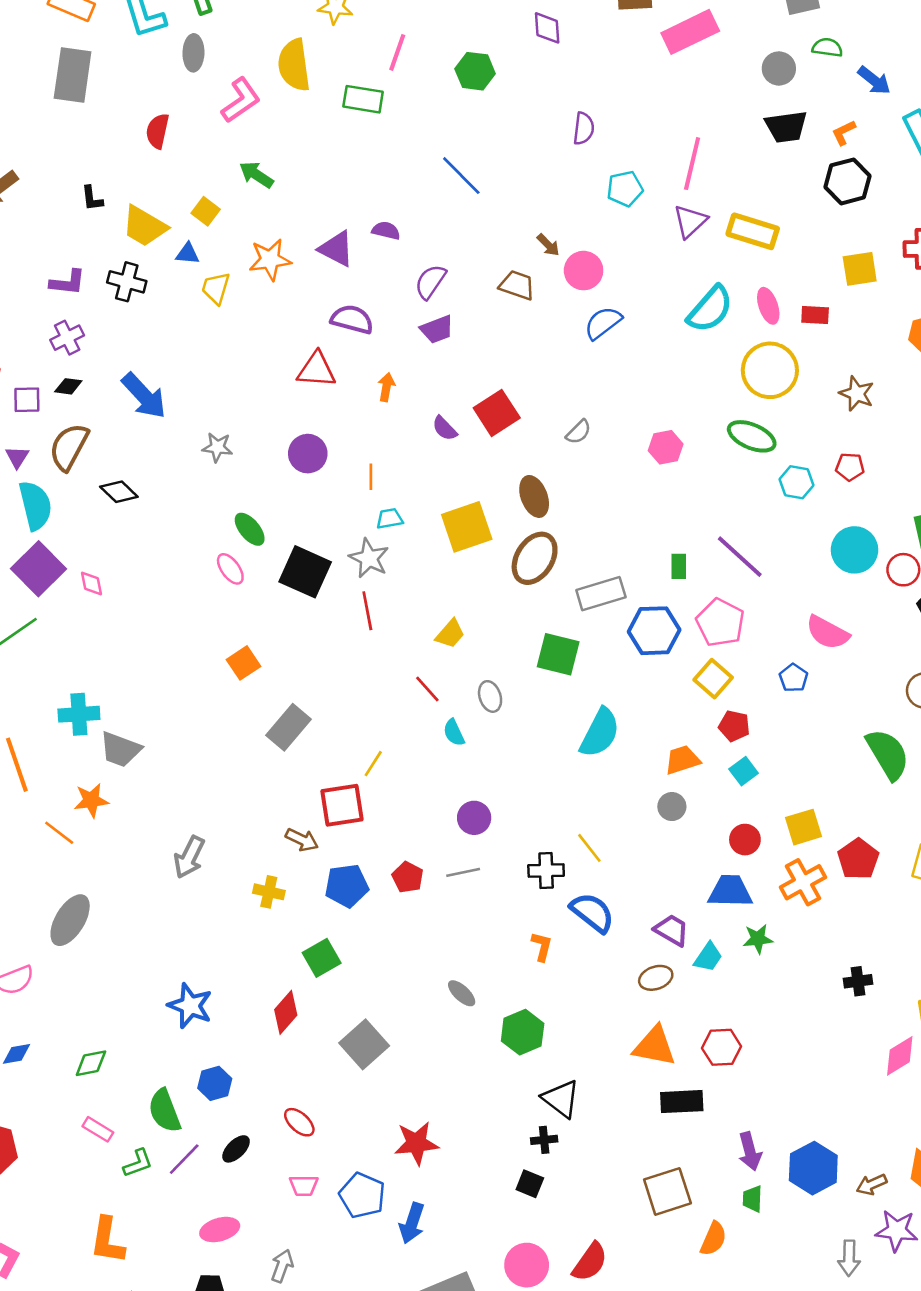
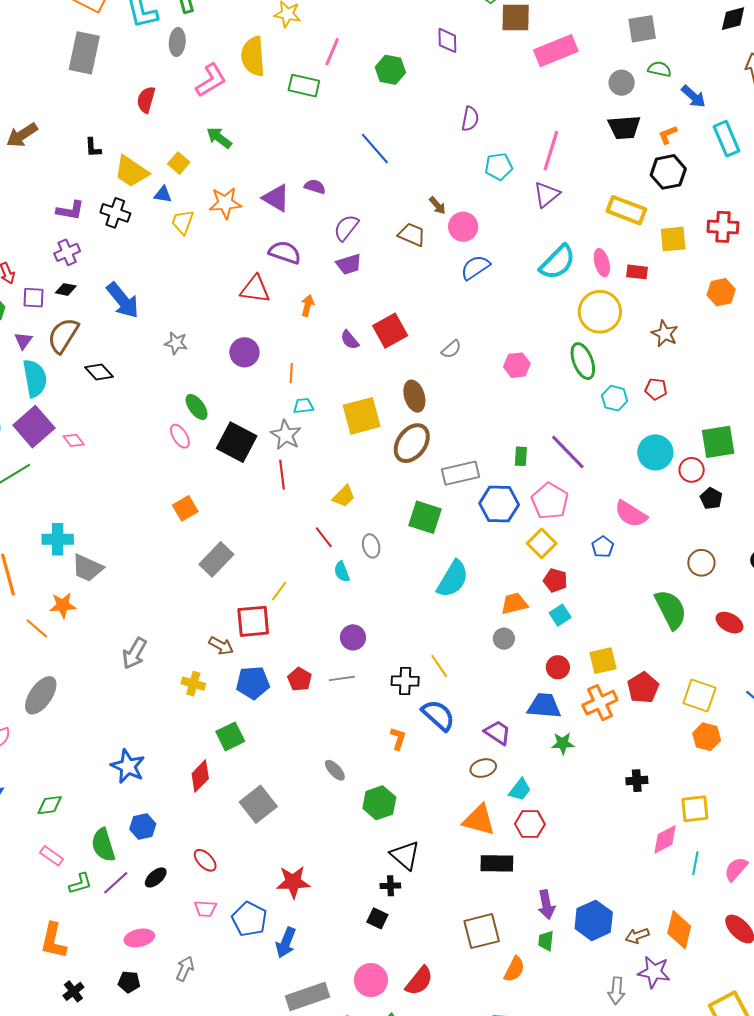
yellow rectangle: (753, 231) -> (626, 210), moved
green ellipse: (752, 436) -> (583, 361), turned 42
pink diamond: (91, 583) -> (74, 440), turned -30
cyan trapezoid: (708, 957) -> (520, 790), moved

